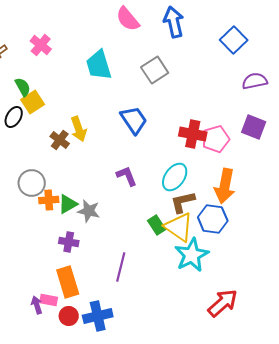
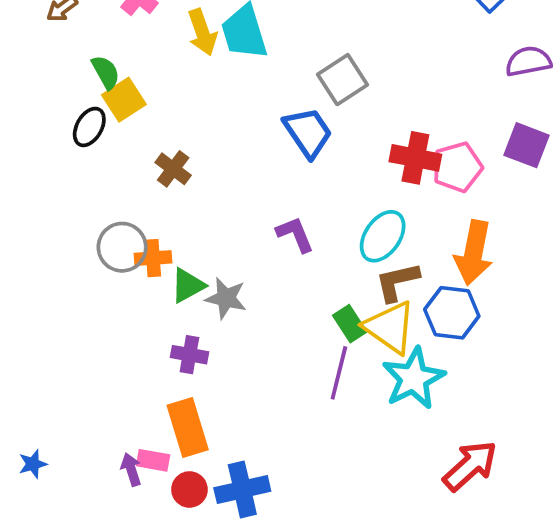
gray square: (155, 70) -> (343, 80), moved
yellow arrow: (79, 129) -> (202, 32), moved
orange cross: (49, 200) -> (153, 258), moved
purple line: (121, 267) -> (339, 373), moved

